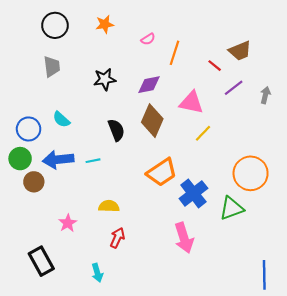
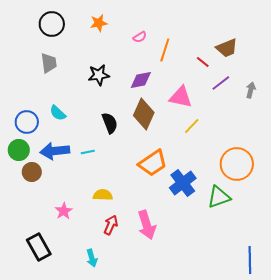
pink arrow: (184, 238) -> (147, 225), moved

